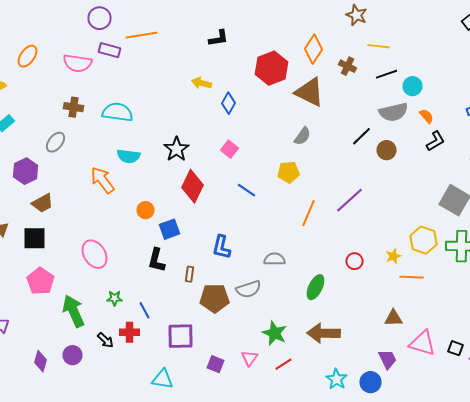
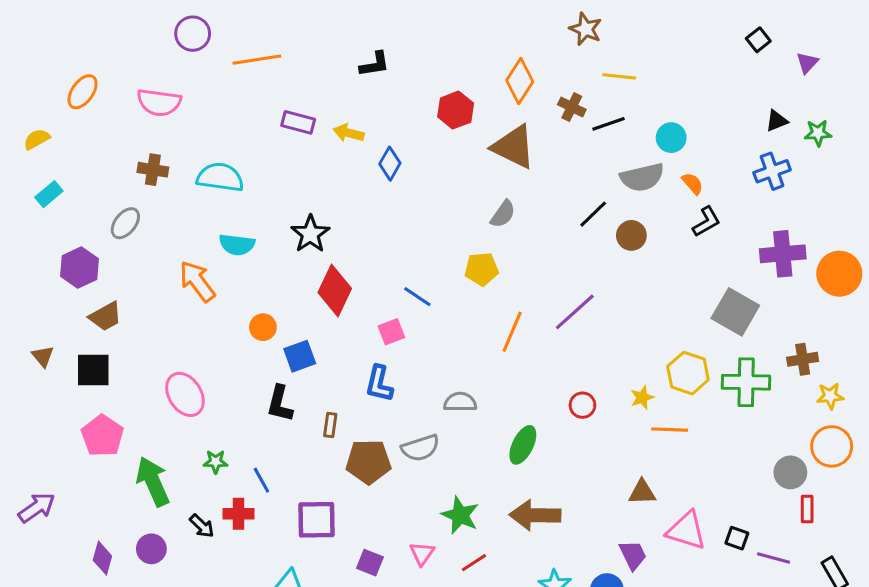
purple rectangle: (110, 50) -> (298, 122), moved
red hexagon: (272, 68) -> (456, 110), size x0.7
black line: (386, 74) -> (608, 124), moved
pink square: (230, 149) -> (391, 332), moved, turned 30

